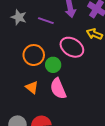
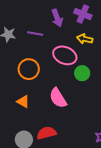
green circle: (53, 65) -> (82, 73), moved
orange triangle: (32, 87) -> (23, 102), moved

